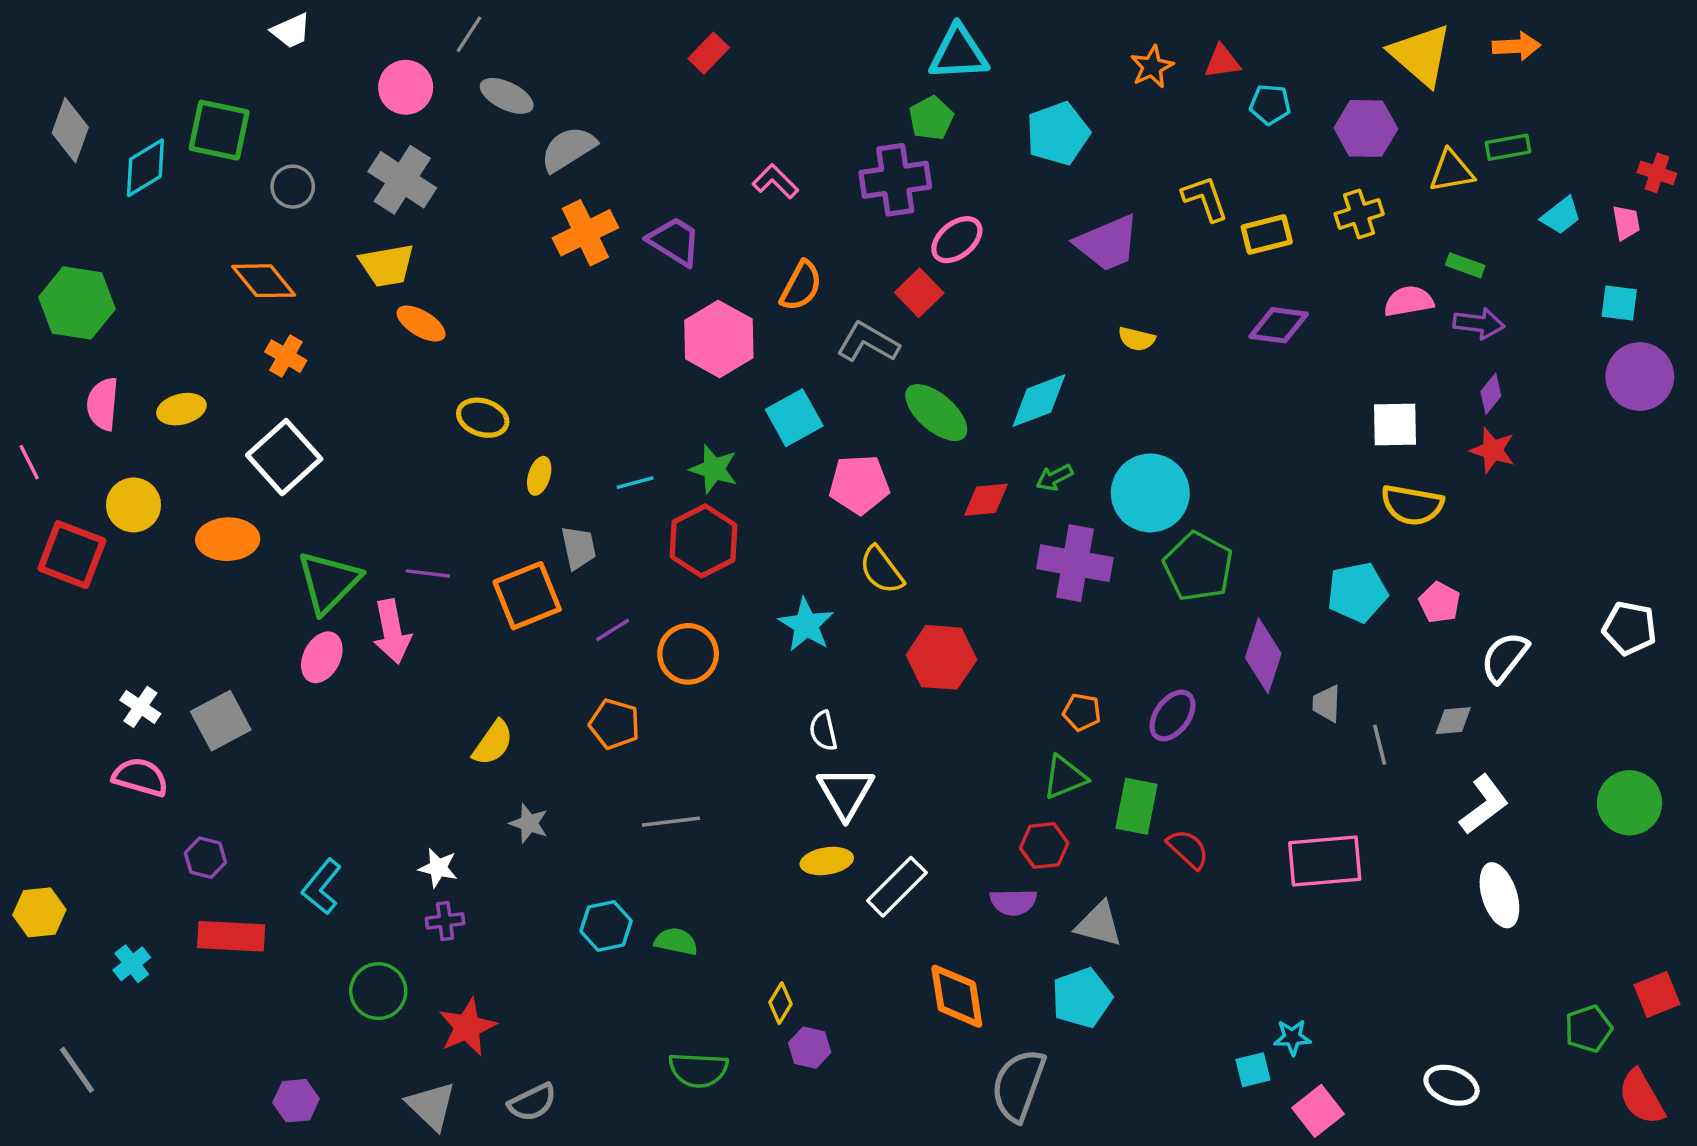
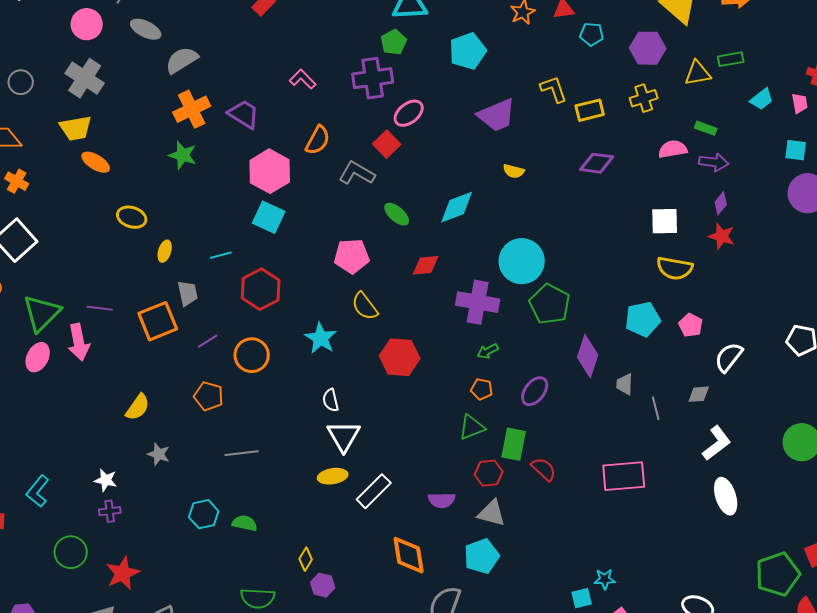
green ellipse: (936, 413) -> (397, 214), size x0.7
cyan square: (794, 418) -> (269, 217), moved, turned -36
green star: (714, 469) -> (183, 155), moved
green arrow: (1054, 478) -> (488, 351), moved
red hexagon: (1044, 846) -> (489, 473), moved
green pentagon: (1588, 1029) -> (778, 574), size x1.6

